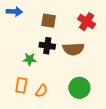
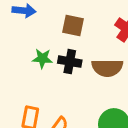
green star: (30, 59) -> (42, 58), moved

